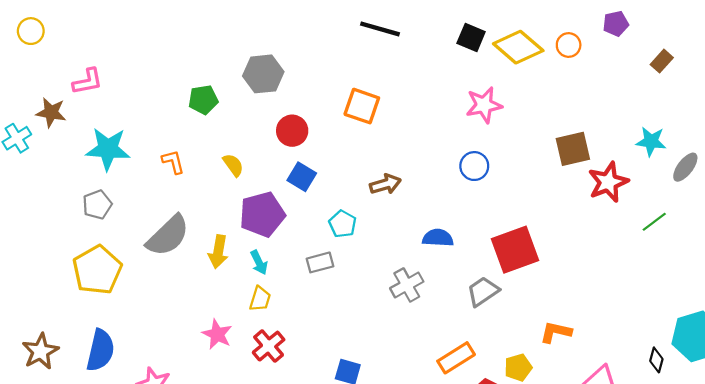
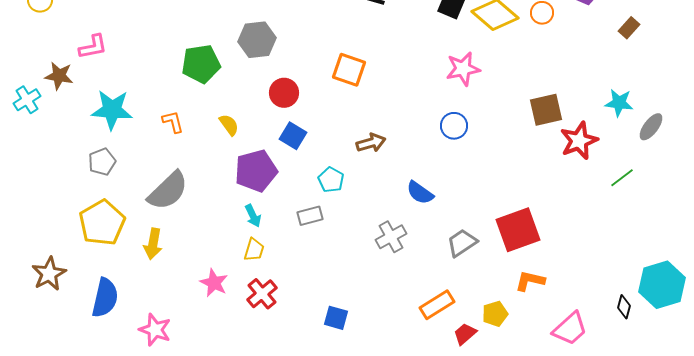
green pentagon: (203, 100) -> (201, 64), size x1.4
blue semicircle: (438, 238) -> (420, 193), turned -148
red square: (515, 250) -> (518, 230), moved
yellow arrow: (218, 252) -> (153, 244), moved
brown star: (40, 351) -> (49, 274), moved

